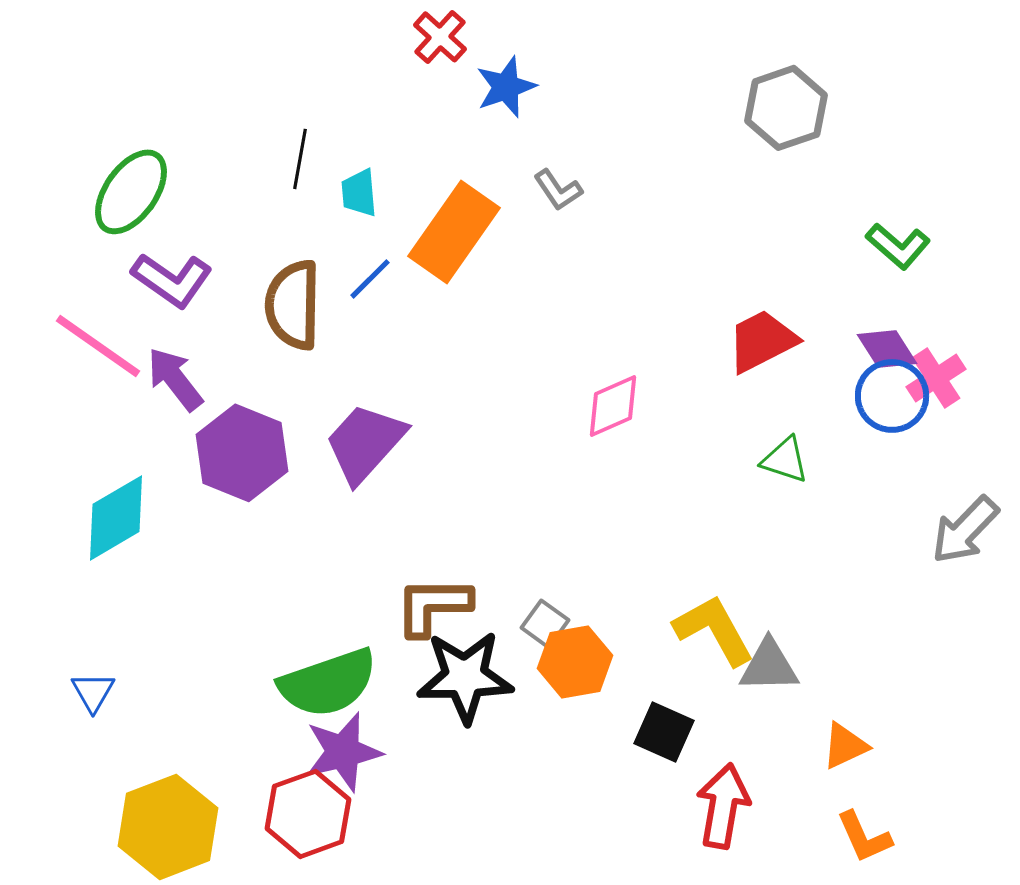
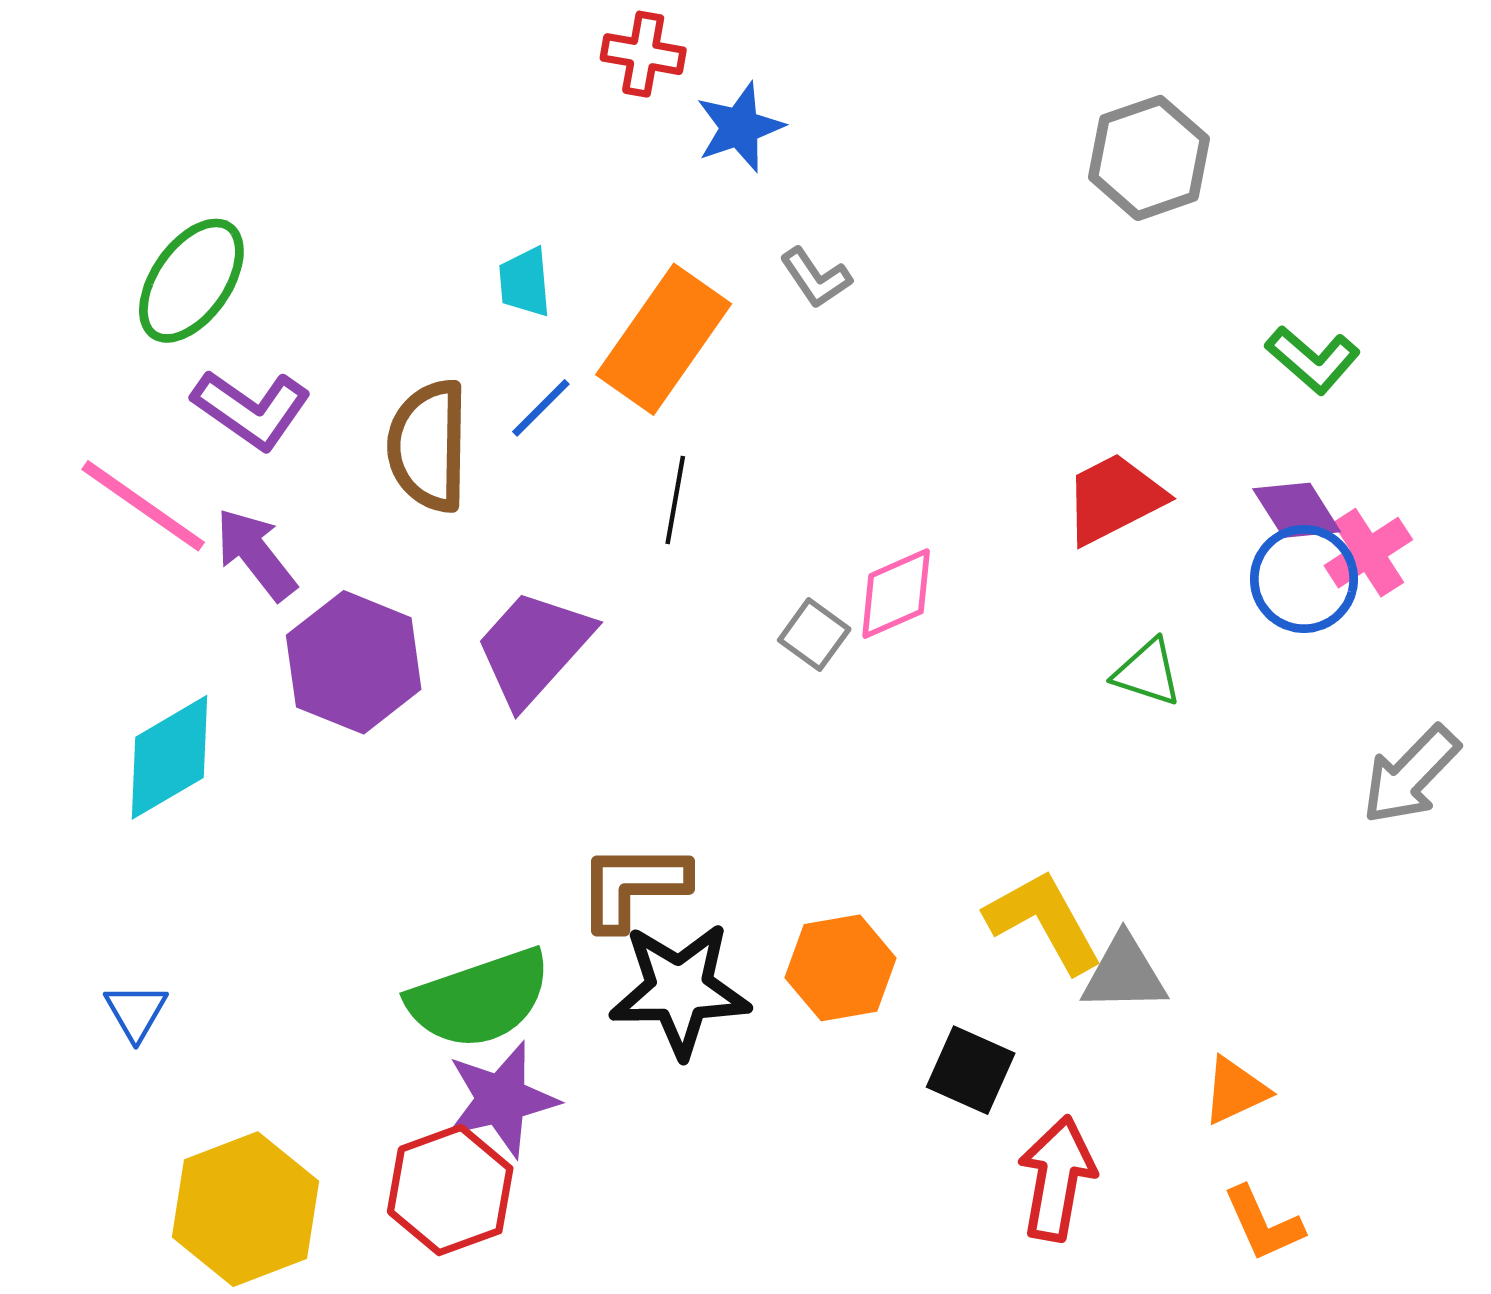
red cross: (440, 37) -> (643, 54), turned -32
black line: (300, 159) -> (675, 500), moved
gray square: (545, 624) -> (814, 635), moved

